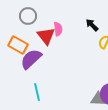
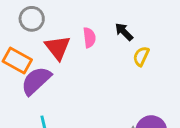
pink semicircle: (58, 29) -> (89, 38), moved

